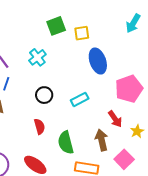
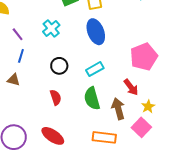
blue ellipse: (98, 61) -> (96, 32), moved
yellow star: (137, 131) -> (148, 106), moved
green semicircle: (66, 143) -> (92, 98), moved

